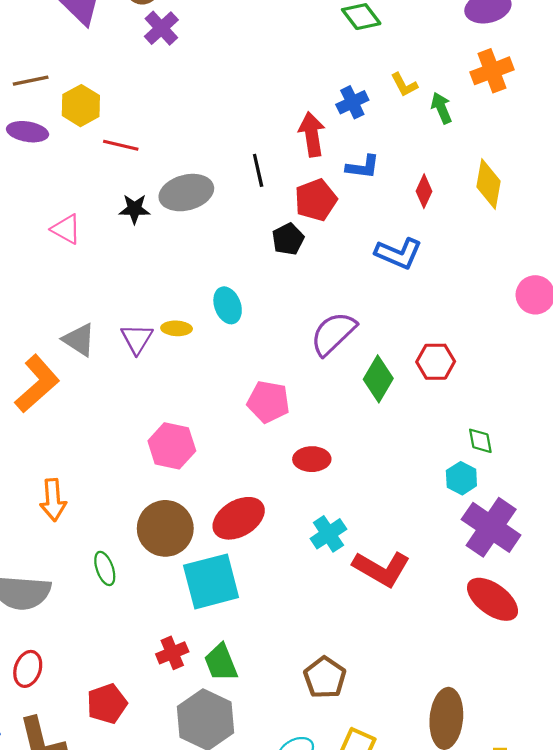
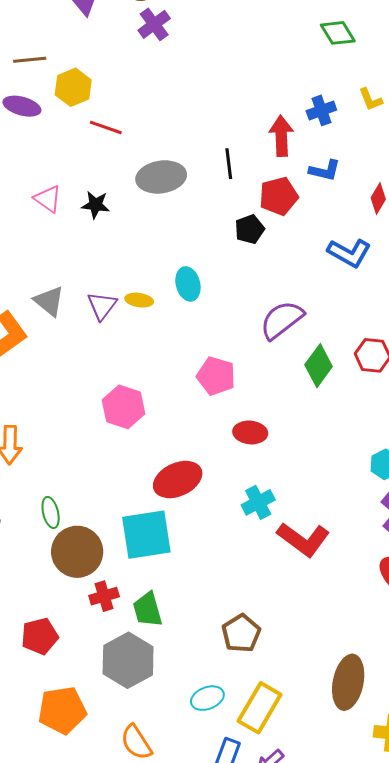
black star: (134, 209) -> (95, 205), moved
brown circle: (165, 528) -> (77, 552), moved

